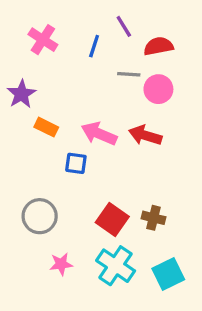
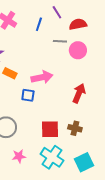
pink arrow: (99, 134) -> (42, 77), turned 145
red arrow: (145, 135) -> (79, 93), moved, turned 96
red square: (112, 219) -> (50, 129), turned -36

